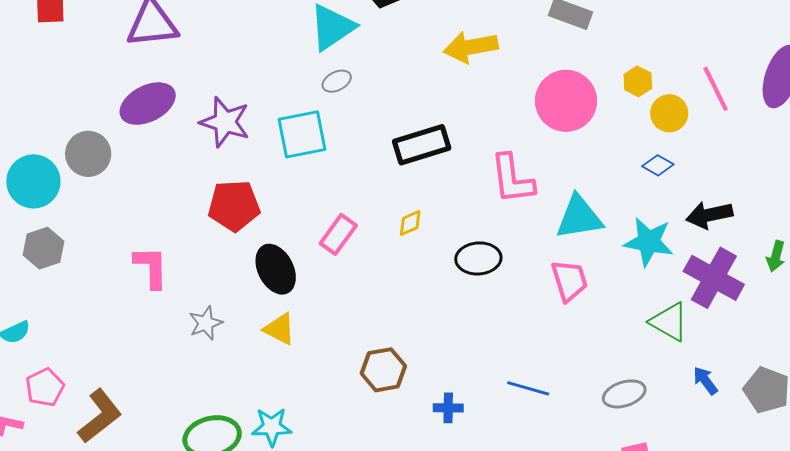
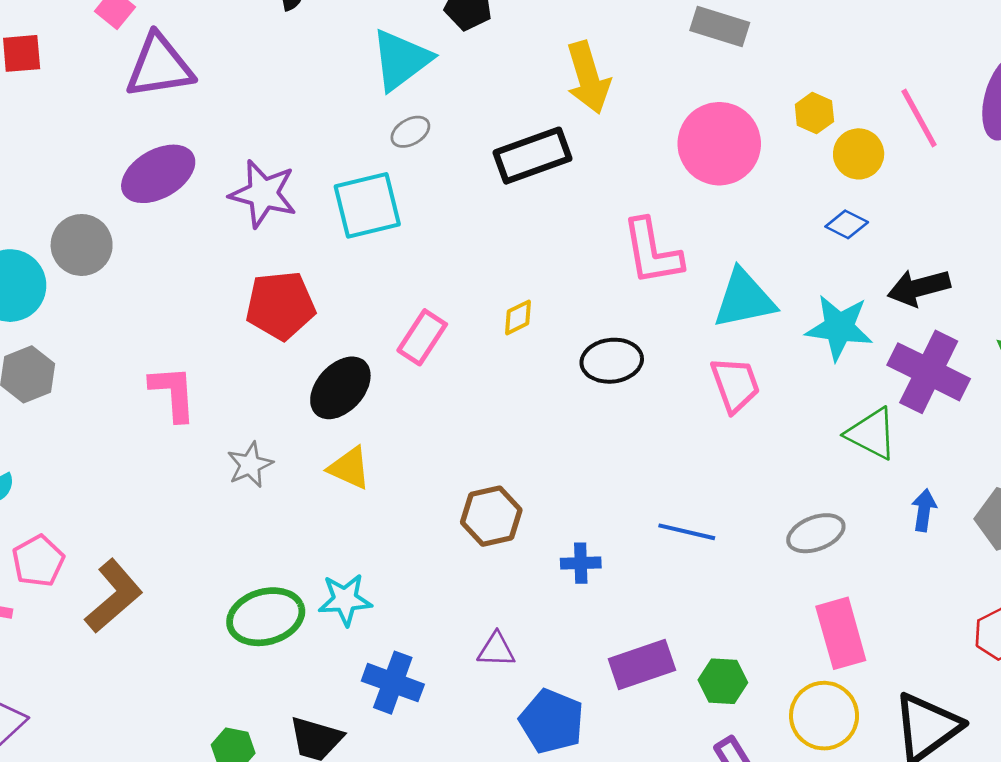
yellow arrow: (471, 47) -> (588, 77), turned -94
black rectangle: (422, 145) -> (533, 156), moved
black ellipse: (276, 269) -> (340, 388), turned 72
blue arrow: (705, 381) -> (924, 510), turned 48

